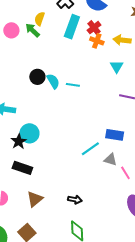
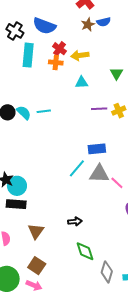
red cross: (94, 28) -> (59, 49), moved
cyan triangle: (117, 67) -> (81, 82), turned -48
cyan circle: (29, 133) -> (17, 186), moved
gray triangle: (111, 160) -> (99, 174), size x1.5

